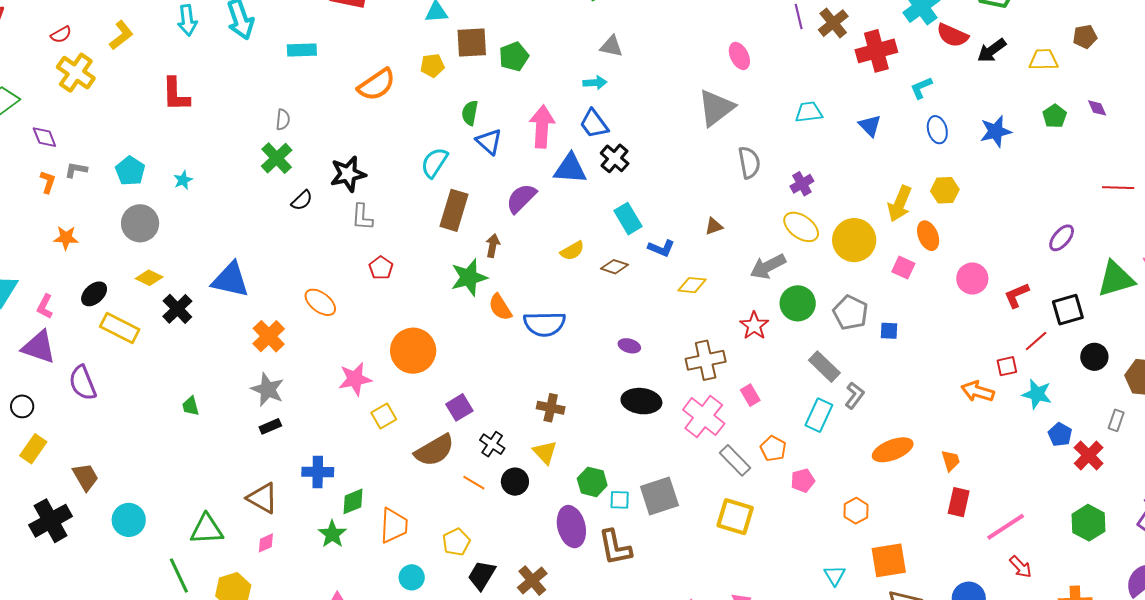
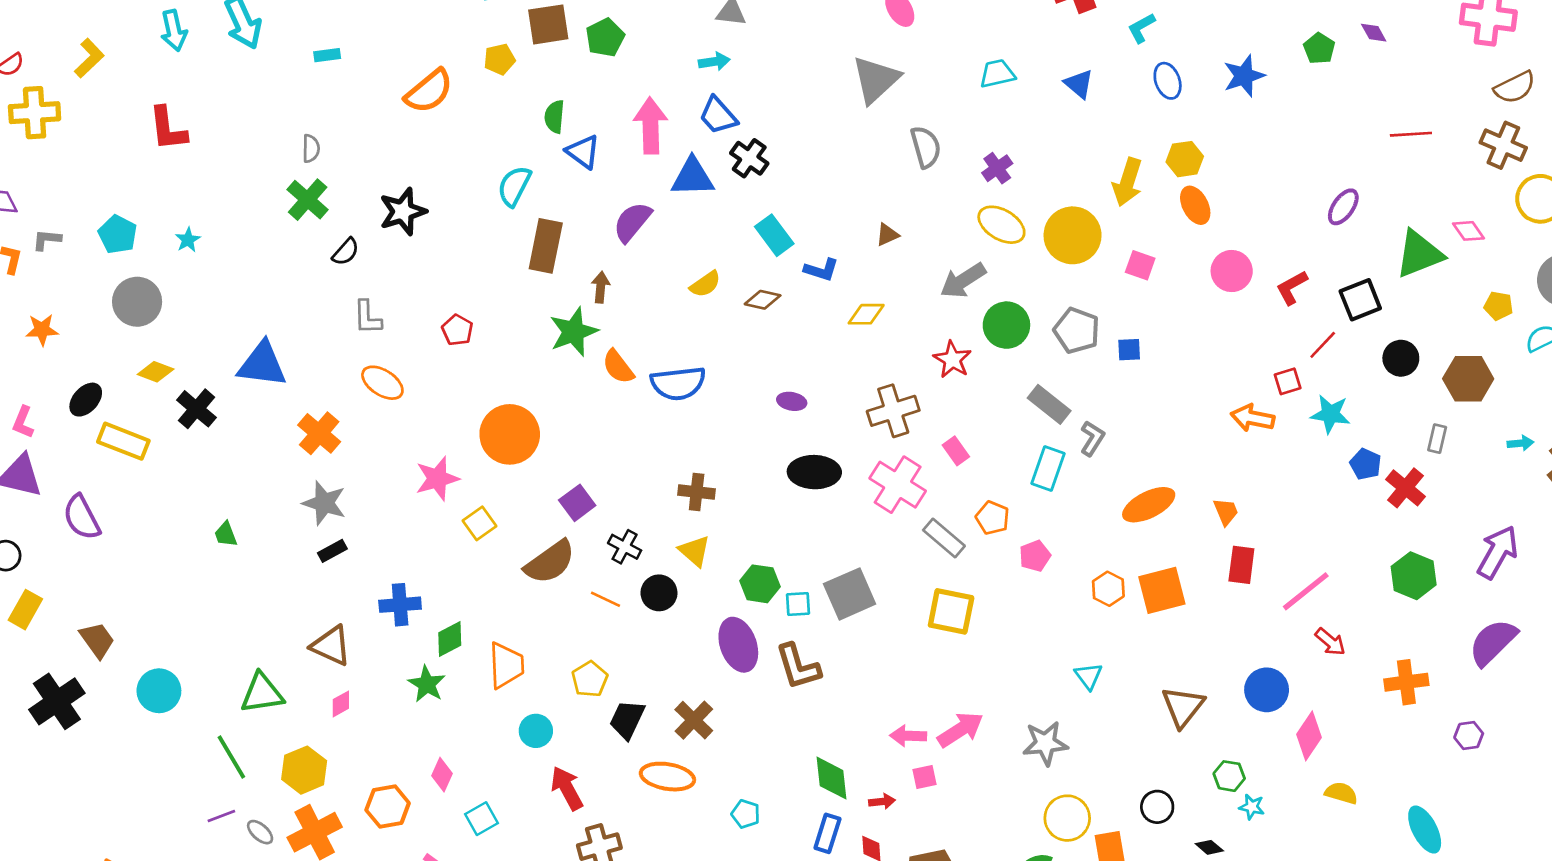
cyan rectangle: (302, 50) -> (327, 55), size x0.7
yellow cross: (76, 73) -> (35, 113), turned -33
gray L-shape: (362, 217) -> (367, 317), moved
orange ellipse: (928, 236) -> (1195, 205), moved
orange square: (889, 560) -> (1162, 590), moved

